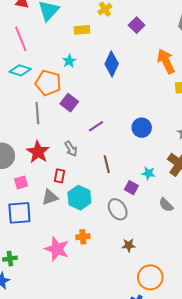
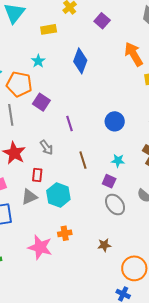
purple line: (96, 126) -> (70, 123), turned -70
cyan star: (148, 173) -> (118, 161), moved
gray ellipse: (118, 209) -> (115, 204), moved
brown star: (129, 245) -> (104, 245), moved

